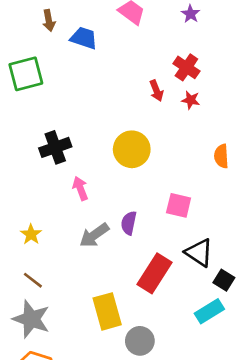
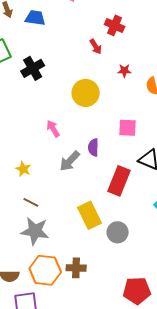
red star: (191, 100) -> (124, 71), moved
black cross: (55, 147) -> (33, 68), moved

